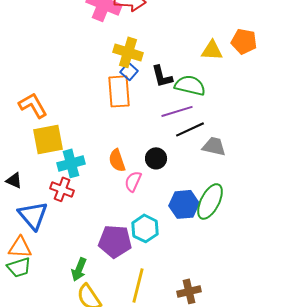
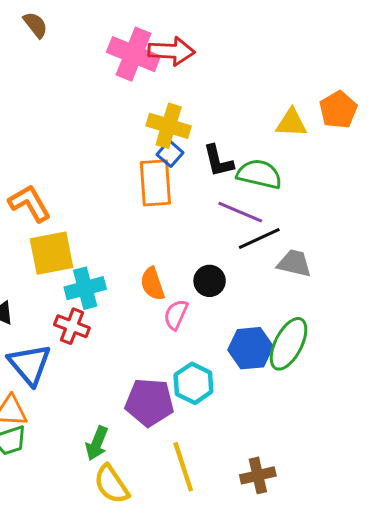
orange pentagon: (244, 41) -> (338, 110), turned 30
purple line: (177, 111) -> (240, 212), turned 40
yellow line: (138, 285) -> (183, 467), turned -32

